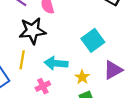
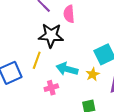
yellow star: (82, 77) -> (93, 74), moved

